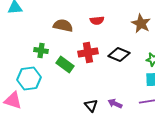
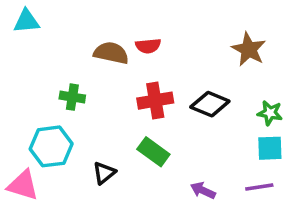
red semicircle: (97, 20) -> (148, 46), moved
green rectangle: (65, 64) -> (153, 152), moved
black triangle: (91, 106) -> (104, 173), moved, turned 32

